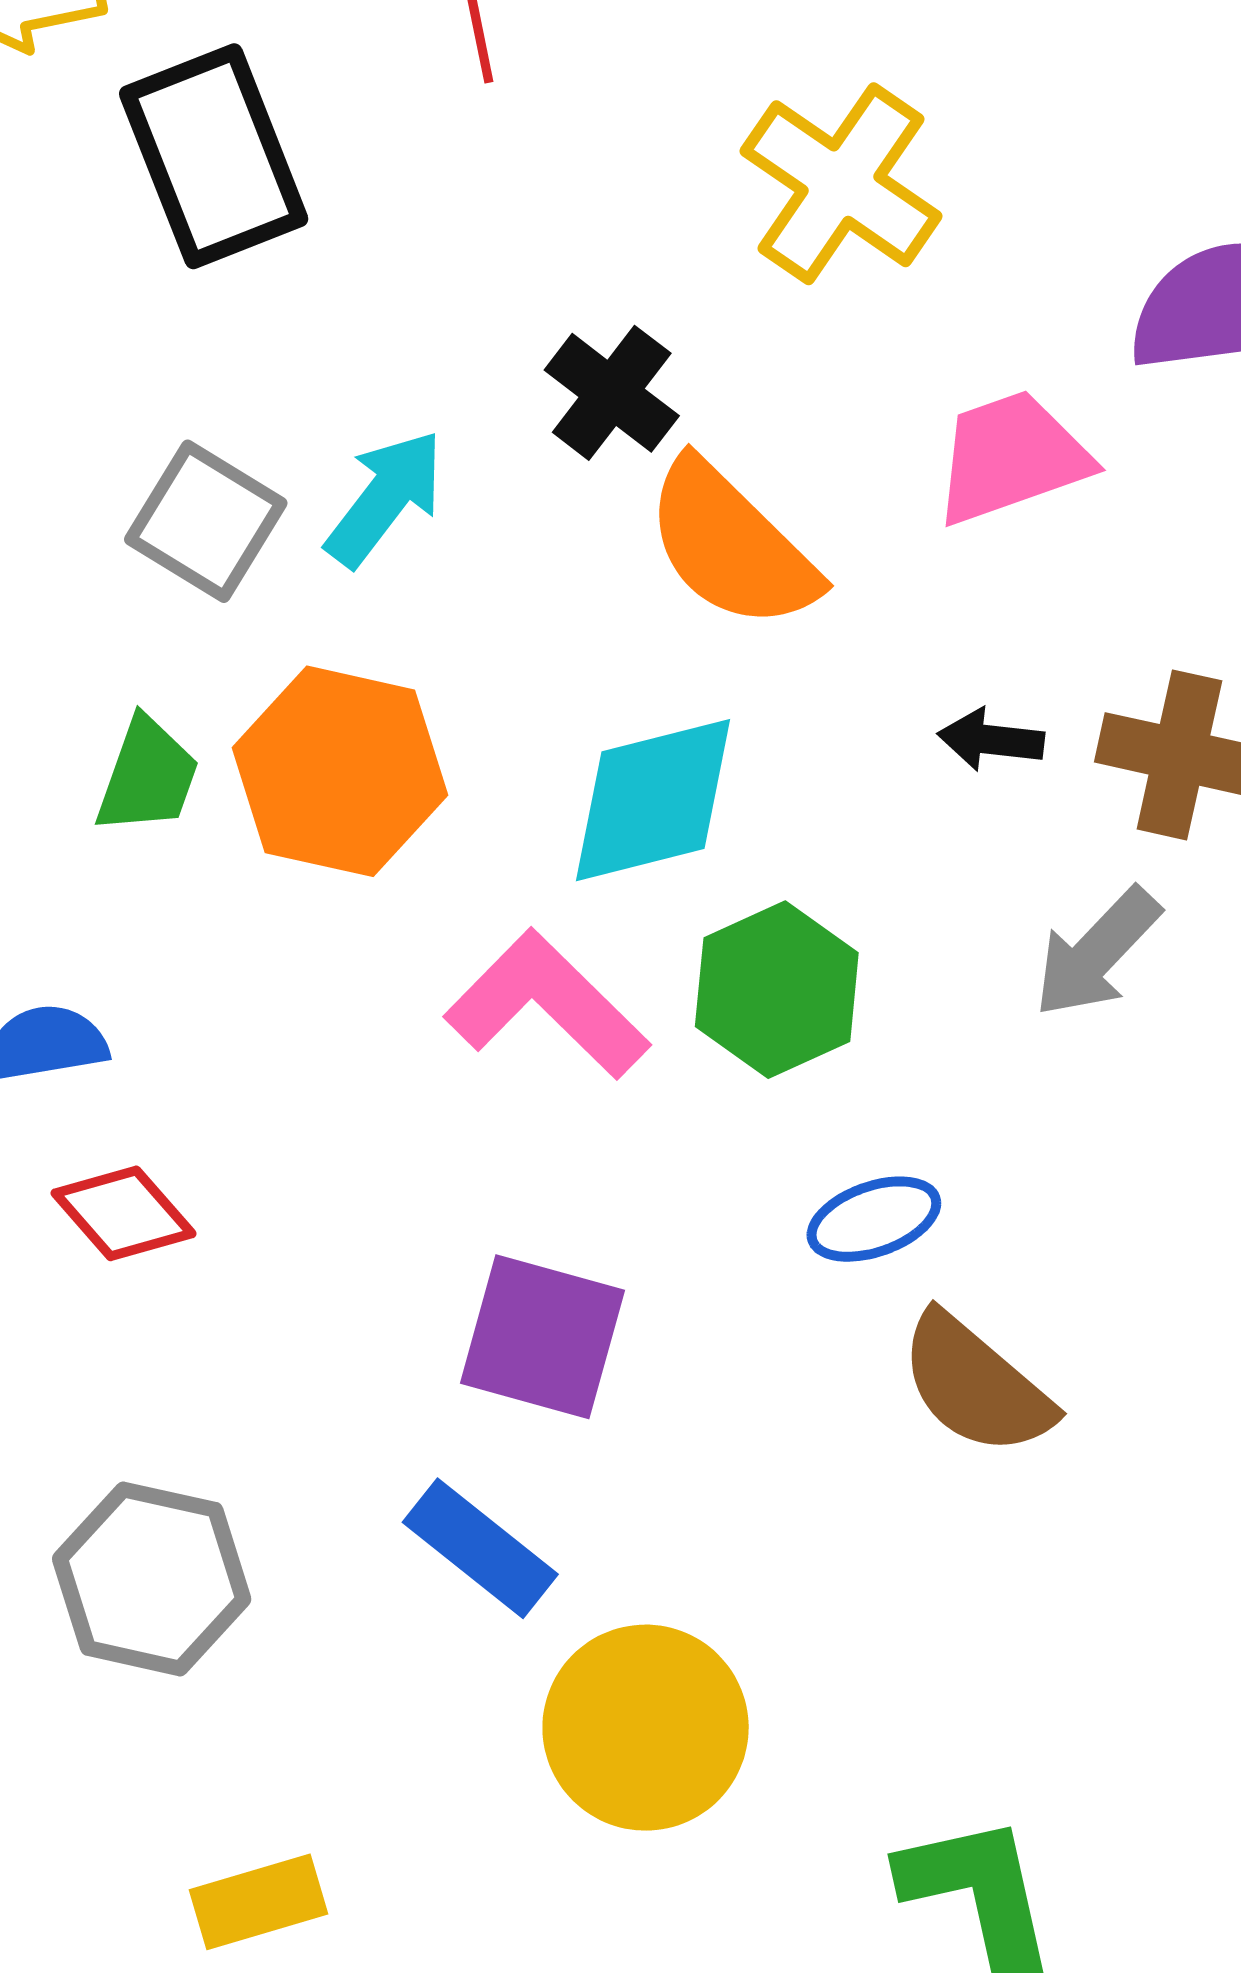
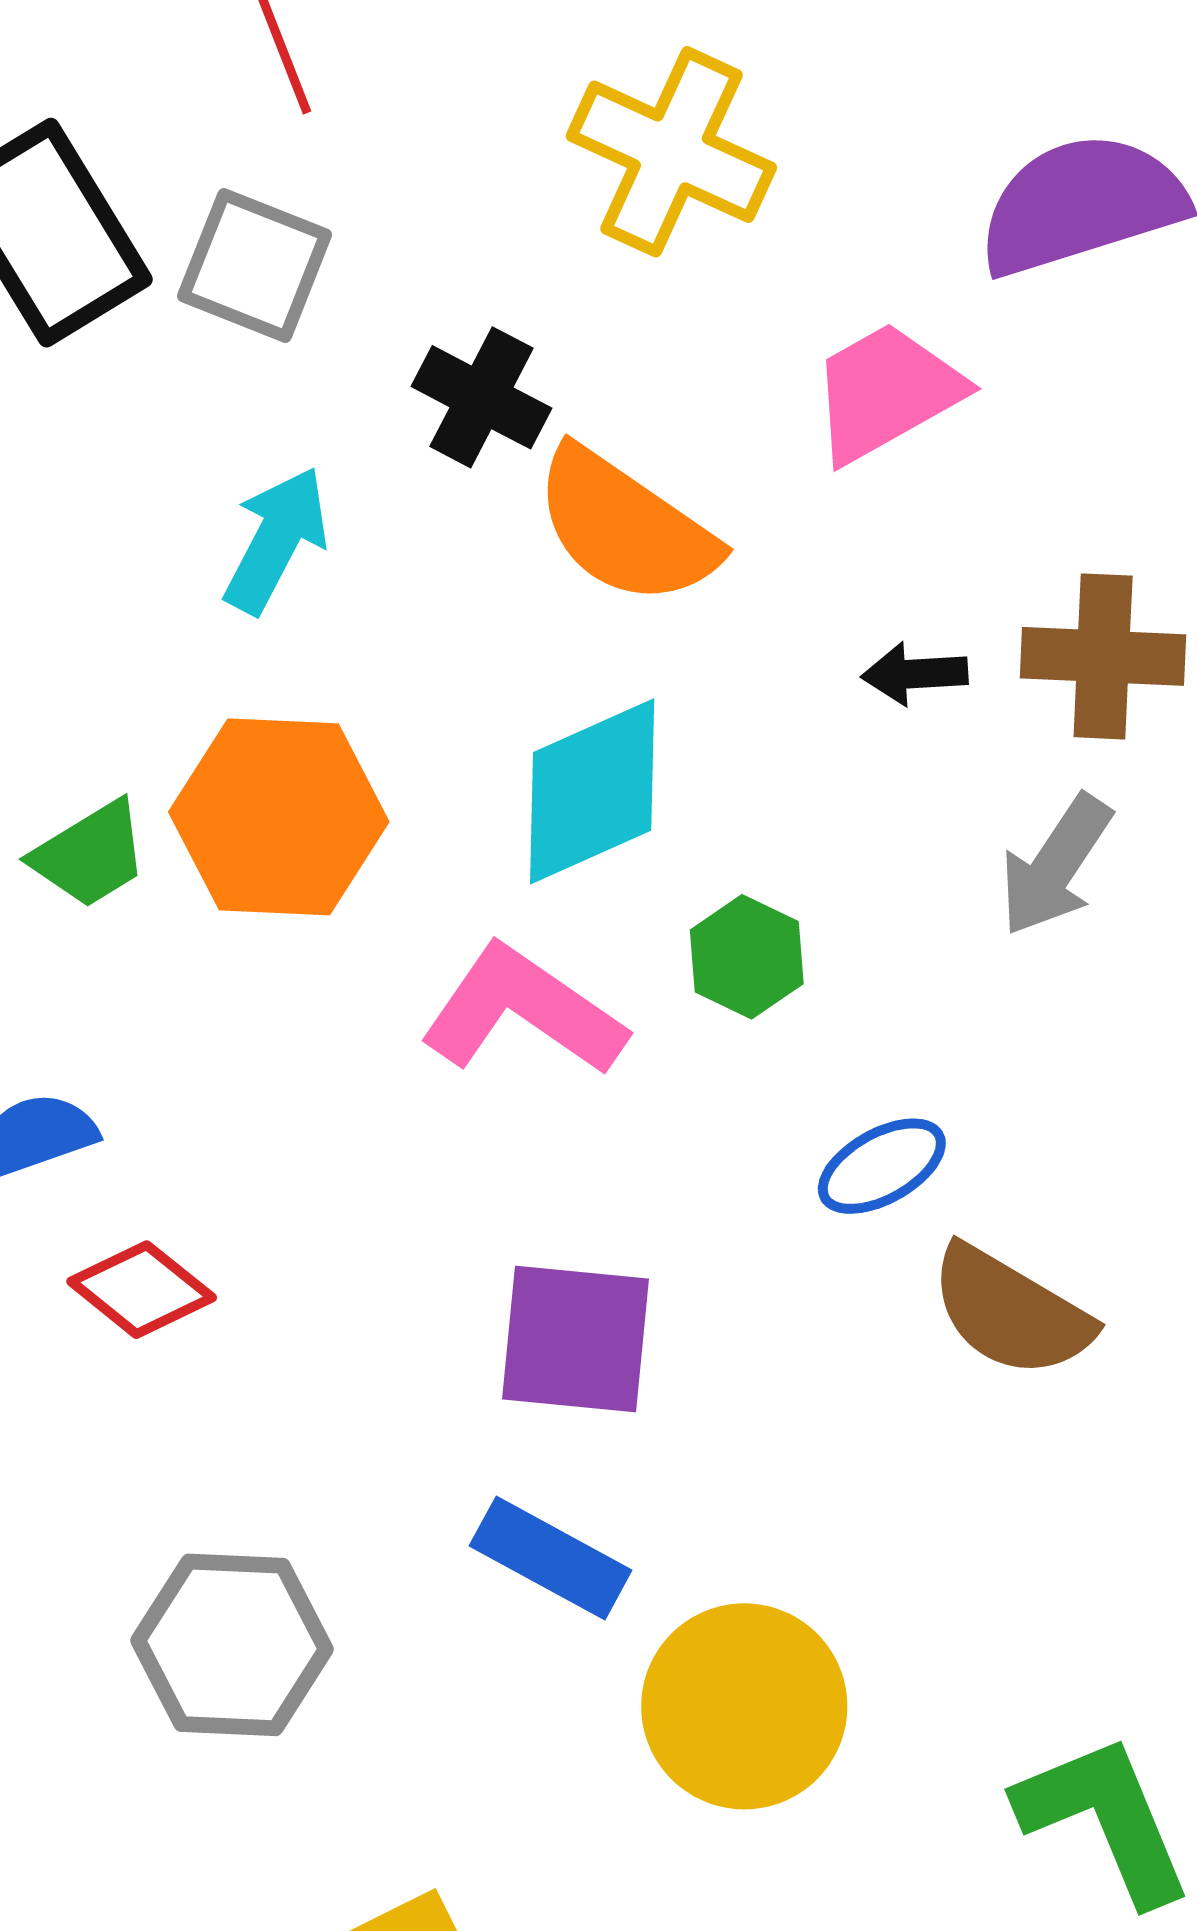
gray square: (206, 521) -> (255, 265), moved
green trapezoid: (148, 776) -> (90, 855), turned 49
green hexagon: (777, 990) -> (747, 957), size x0.7

